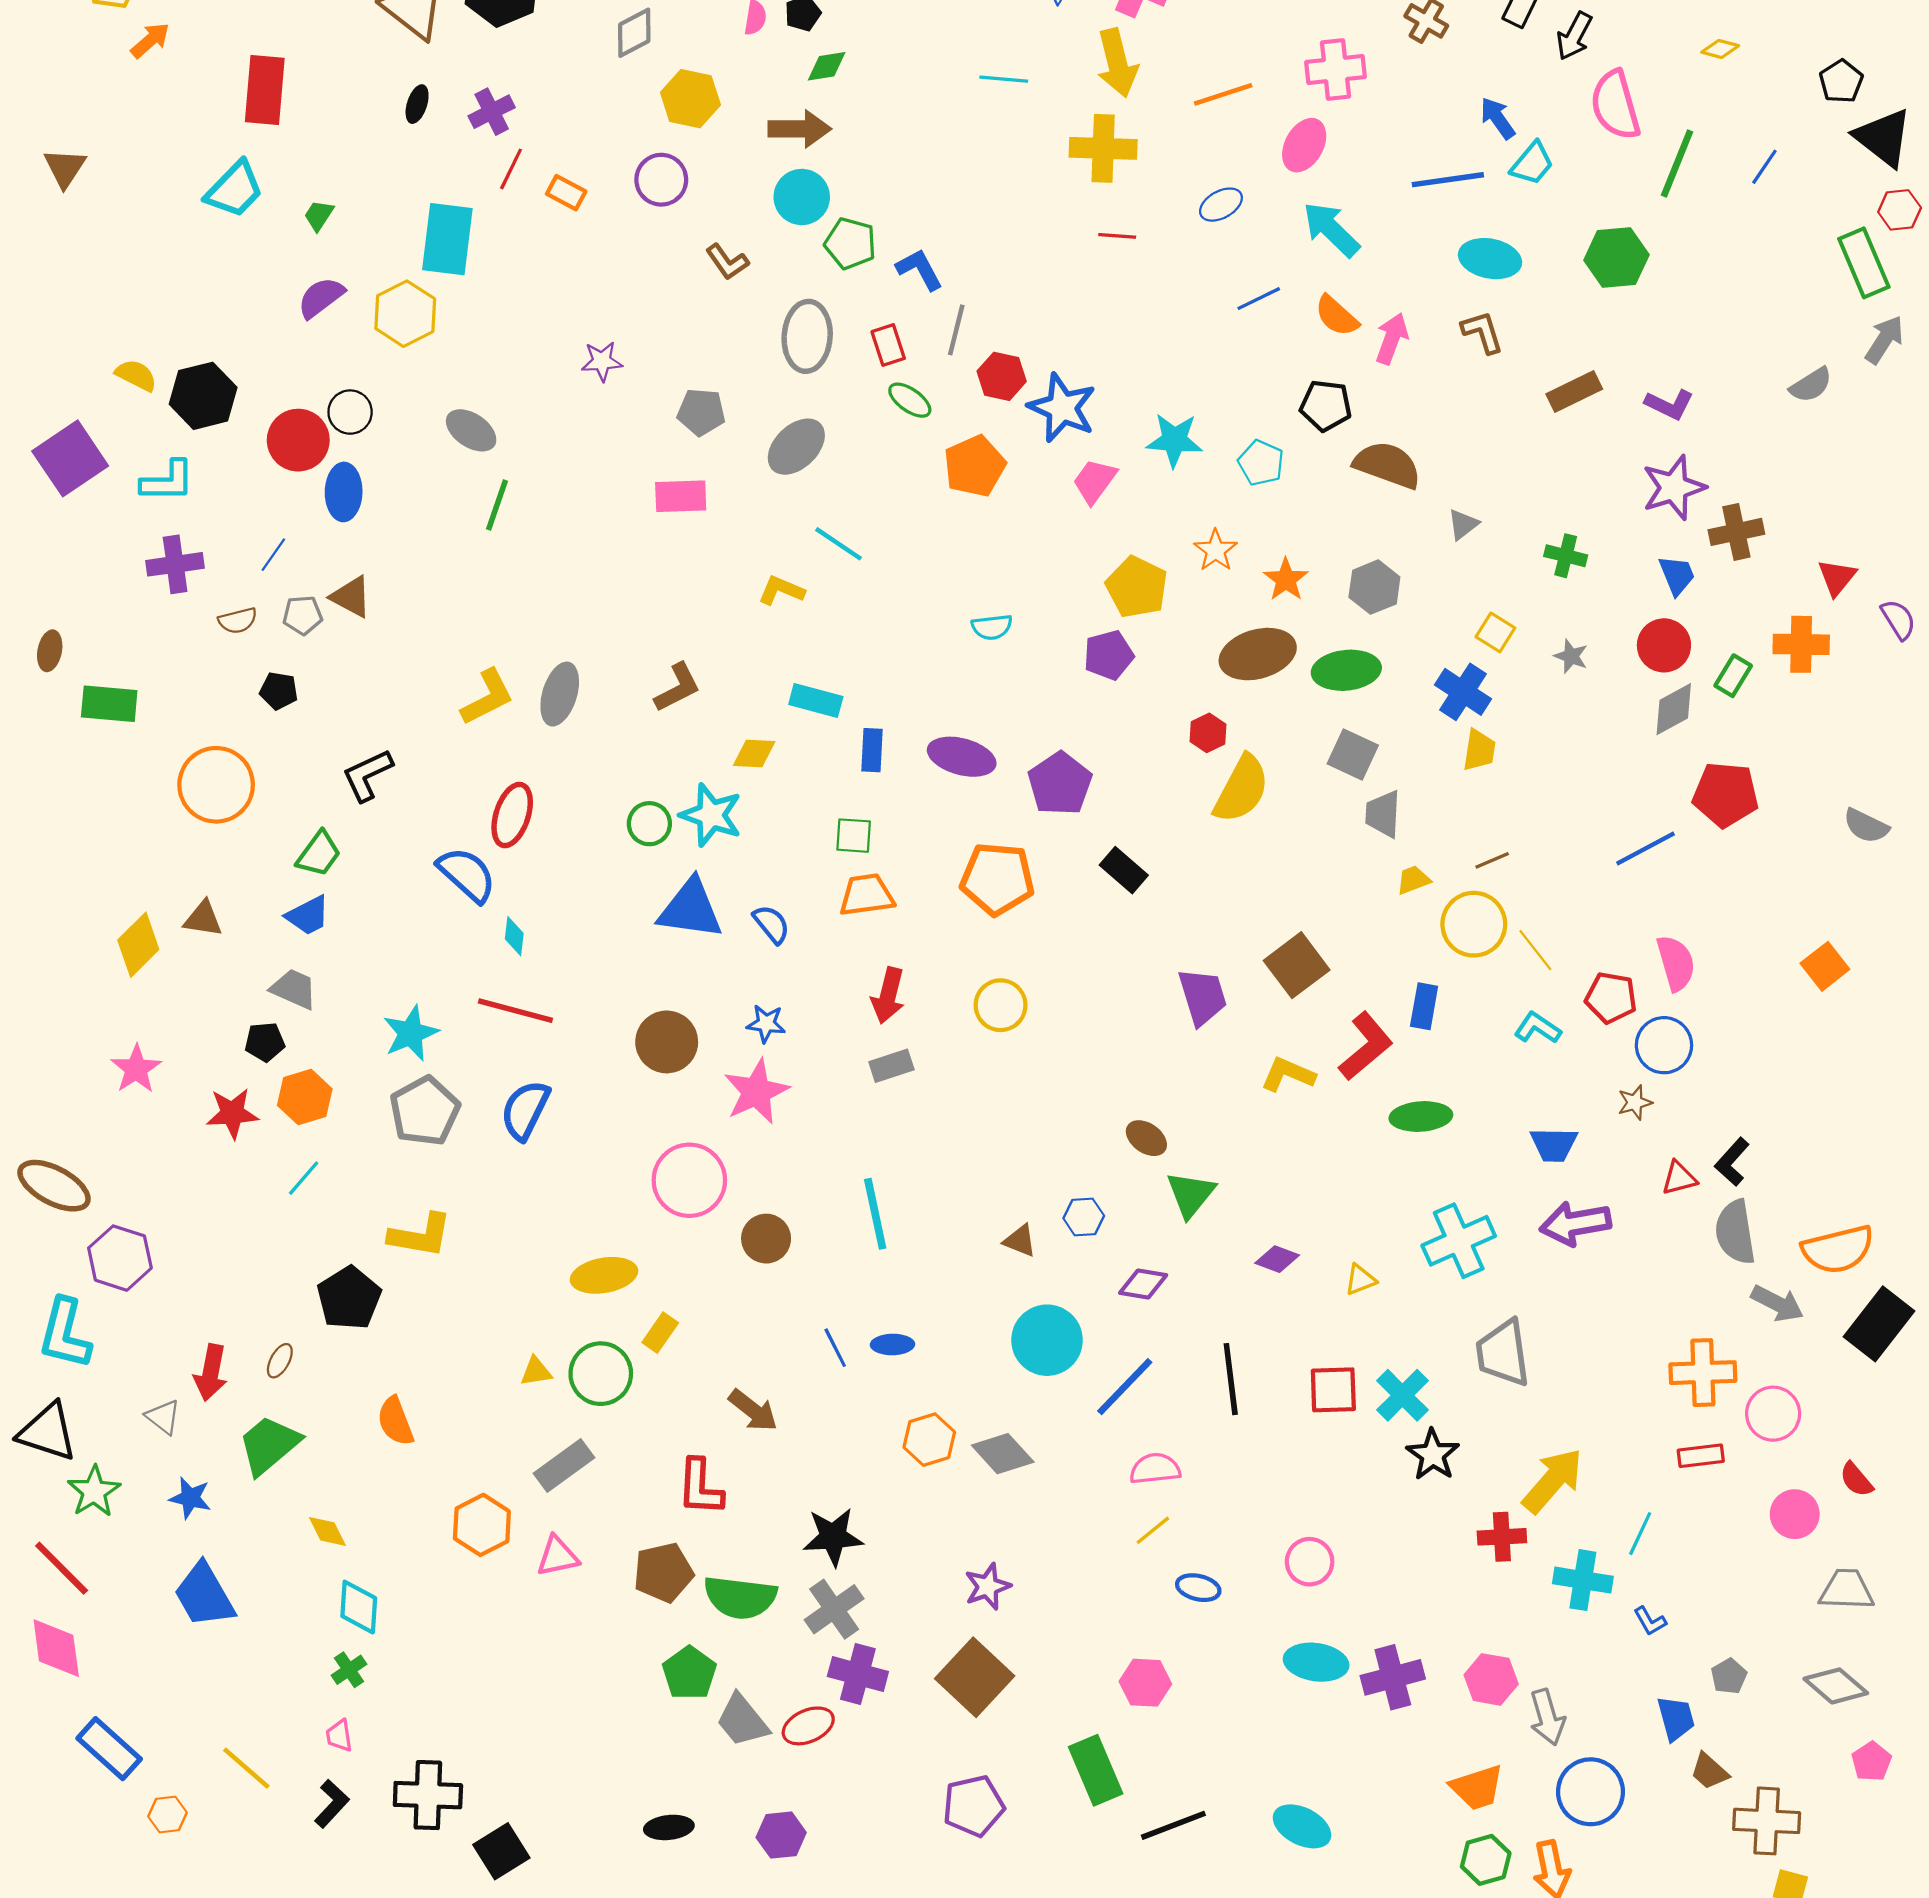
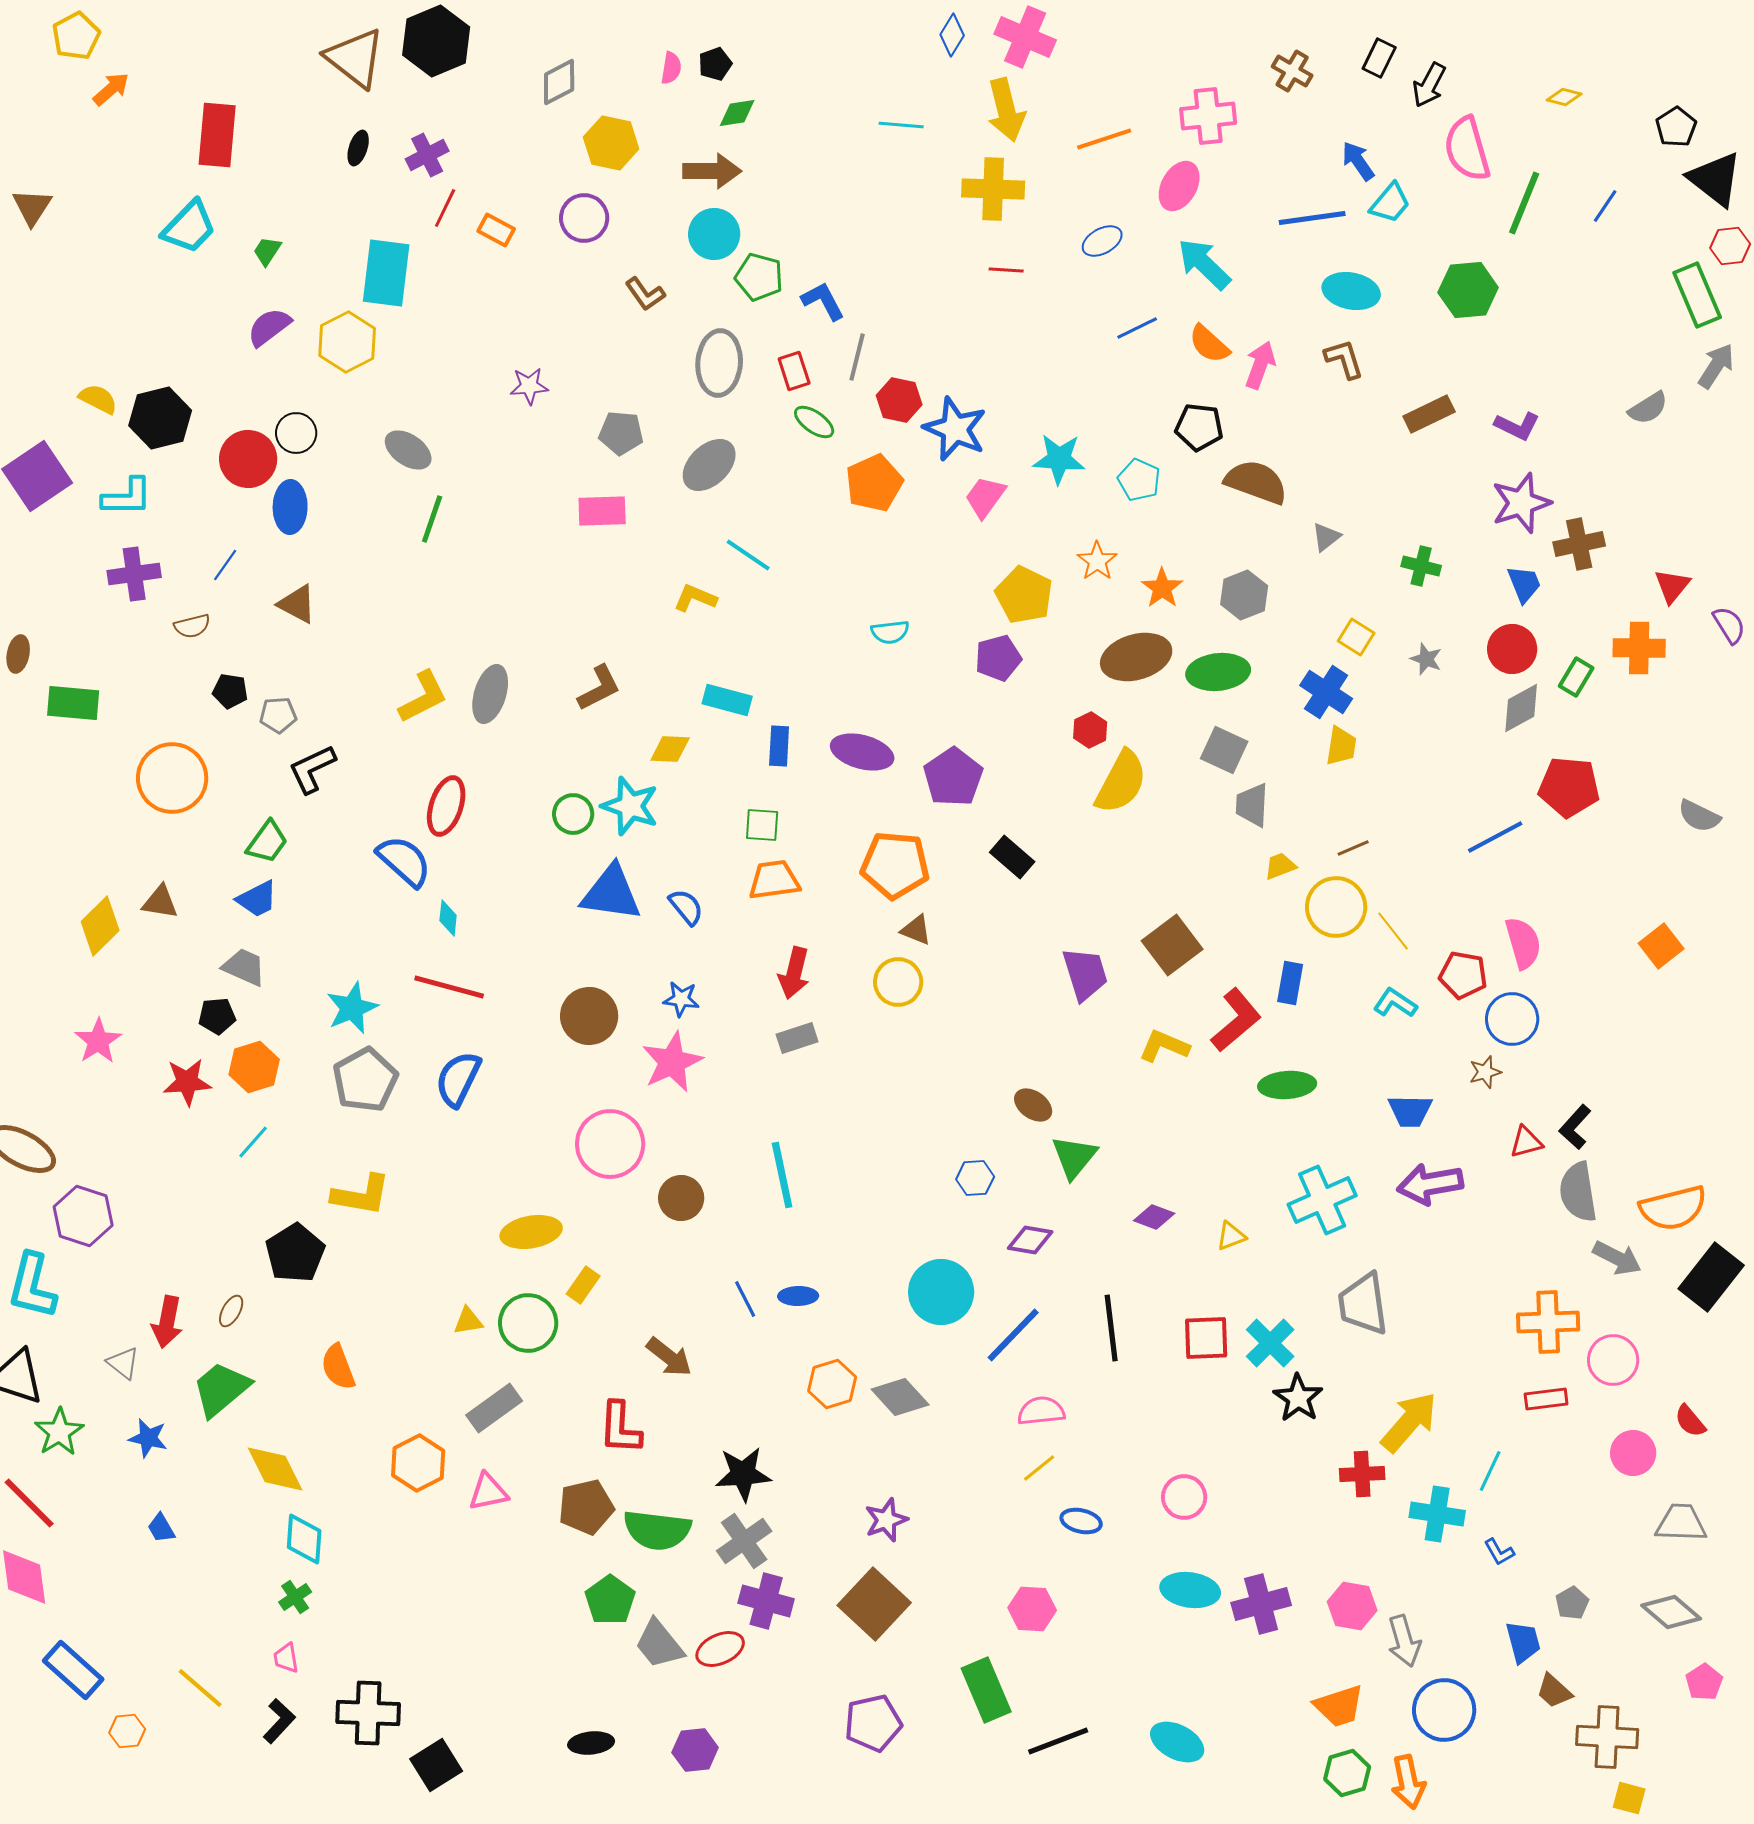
gray pentagon: (303, 615) -> (278, 715), moved
brown triangle: (1020, 1241) -> (916, 930), moved
yellow diamond: (327, 1531) -> (275, 1469), size x1.6
blue trapezoid: (204, 1595) -> (161, 1528), size x0.5

